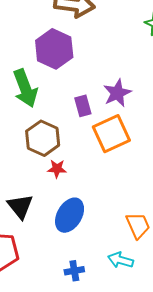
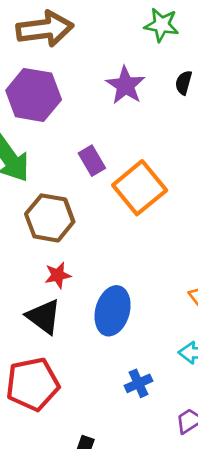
purple star: (117, 93) -> (125, 85), moved
red star: (57, 169) -> (58, 275), moved

